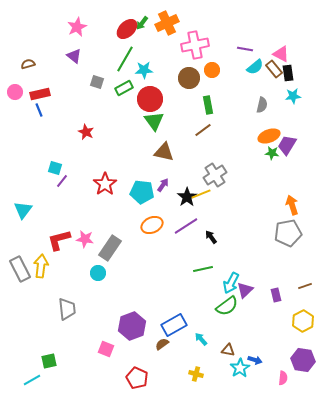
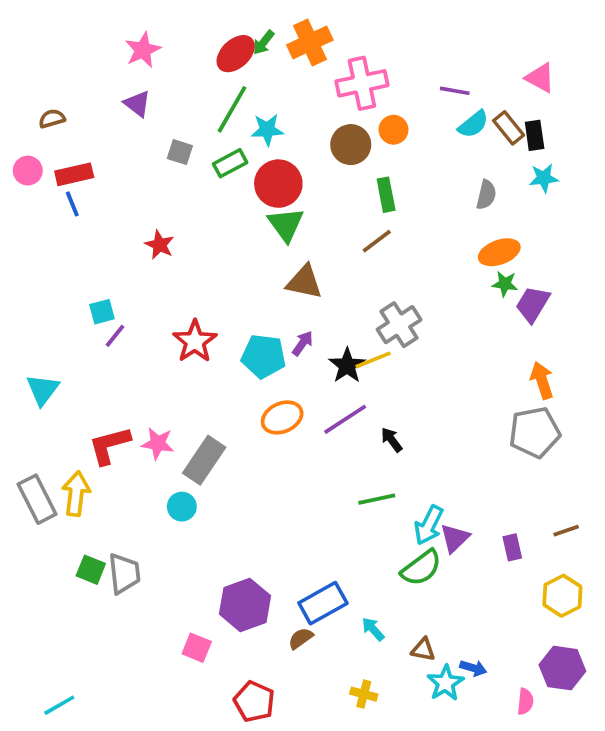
pink triangle: (281, 54) -> (540, 78), moved
purple trapezoid: (287, 145) -> (533, 304), moved
cyan square: (55, 168) -> (102, 312), turned -32
green square: (49, 361) -> (91, 570), moved, turned 35

